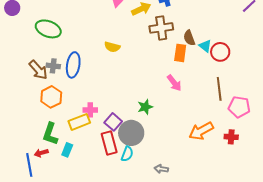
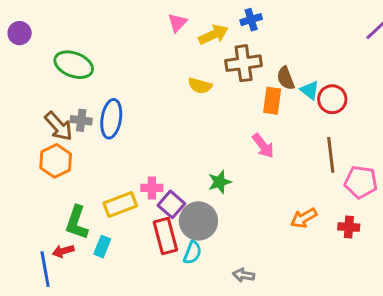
yellow semicircle: (112, 47) -> (200, 86), moved
orange hexagon: (51, 97) -> (56, 161), moved
pink cross: (90, 110) -> (152, 188), moved
orange arrow: (201, 131) -> (304, 218), size x0.7

